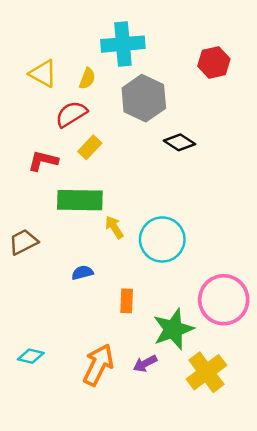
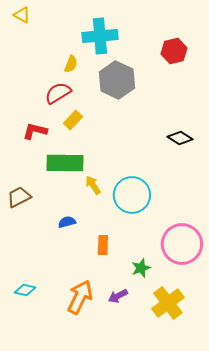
yellow triangle: (43, 74) -> (22, 15), moved, size x0.7
black diamond: (179, 142) -> (180, 138), moved
green star: (173, 329) -> (141, 268), size x0.6

